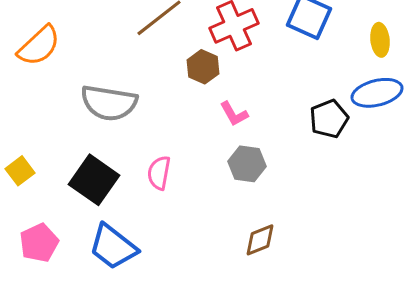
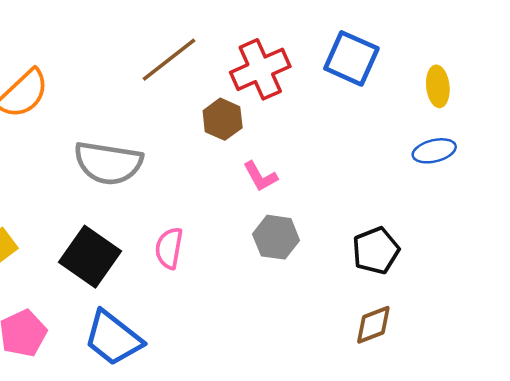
blue ellipse: (377, 93) -> (434, 151), size x0.7
black pentagon: (329, 119) -> (376, 251), moved
brown diamond: (260, 240) -> (373, 325), moved

